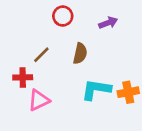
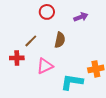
cyan L-shape: (96, 89) -> (72, 82), moved
pink triangle: (39, 100) -> (45, 66), moved

